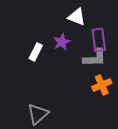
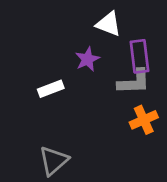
white rectangle: (36, 52) -> (51, 89), moved, turned 42

